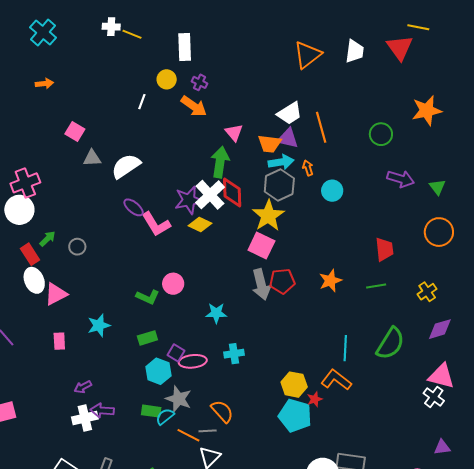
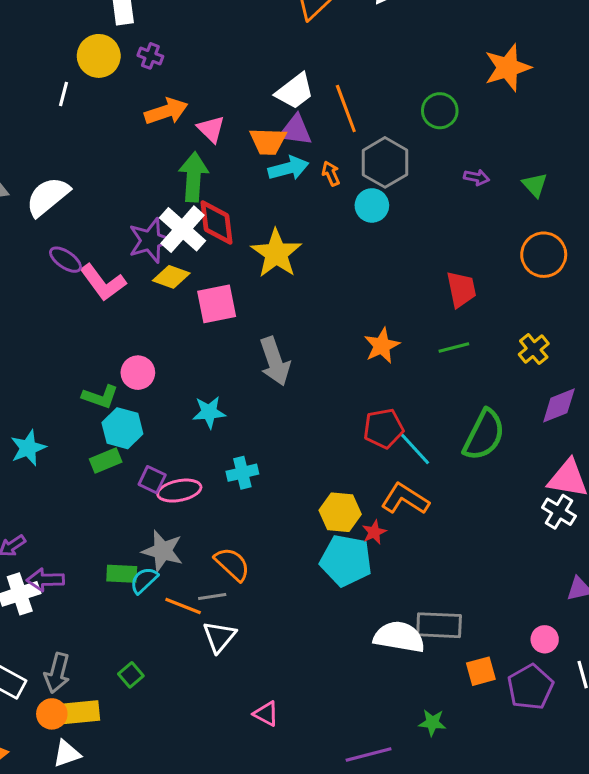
yellow circle: (167, 79) -> (99, 56), size x1.4
orange arrow: (194, 106) -> (166, 111), moved, turned -48
purple arrow: (401, 179) -> (477, 177), size x0.6
gray hexagon: (279, 185) -> (385, 162), moved
pink square: (261, 245) -> (217, 304), moved, turned -32
red pentagon: (282, 281) -> (384, 428), moved
cyan line: (345, 348) -> (414, 448), turned -40
cyan hexagon: (158, 371) -> (122, 428), moved

